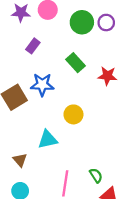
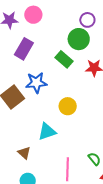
green circle: (82, 22) -> (79, 39), moved
purple rectangle: (33, 46) -> (24, 49), size x1.5

